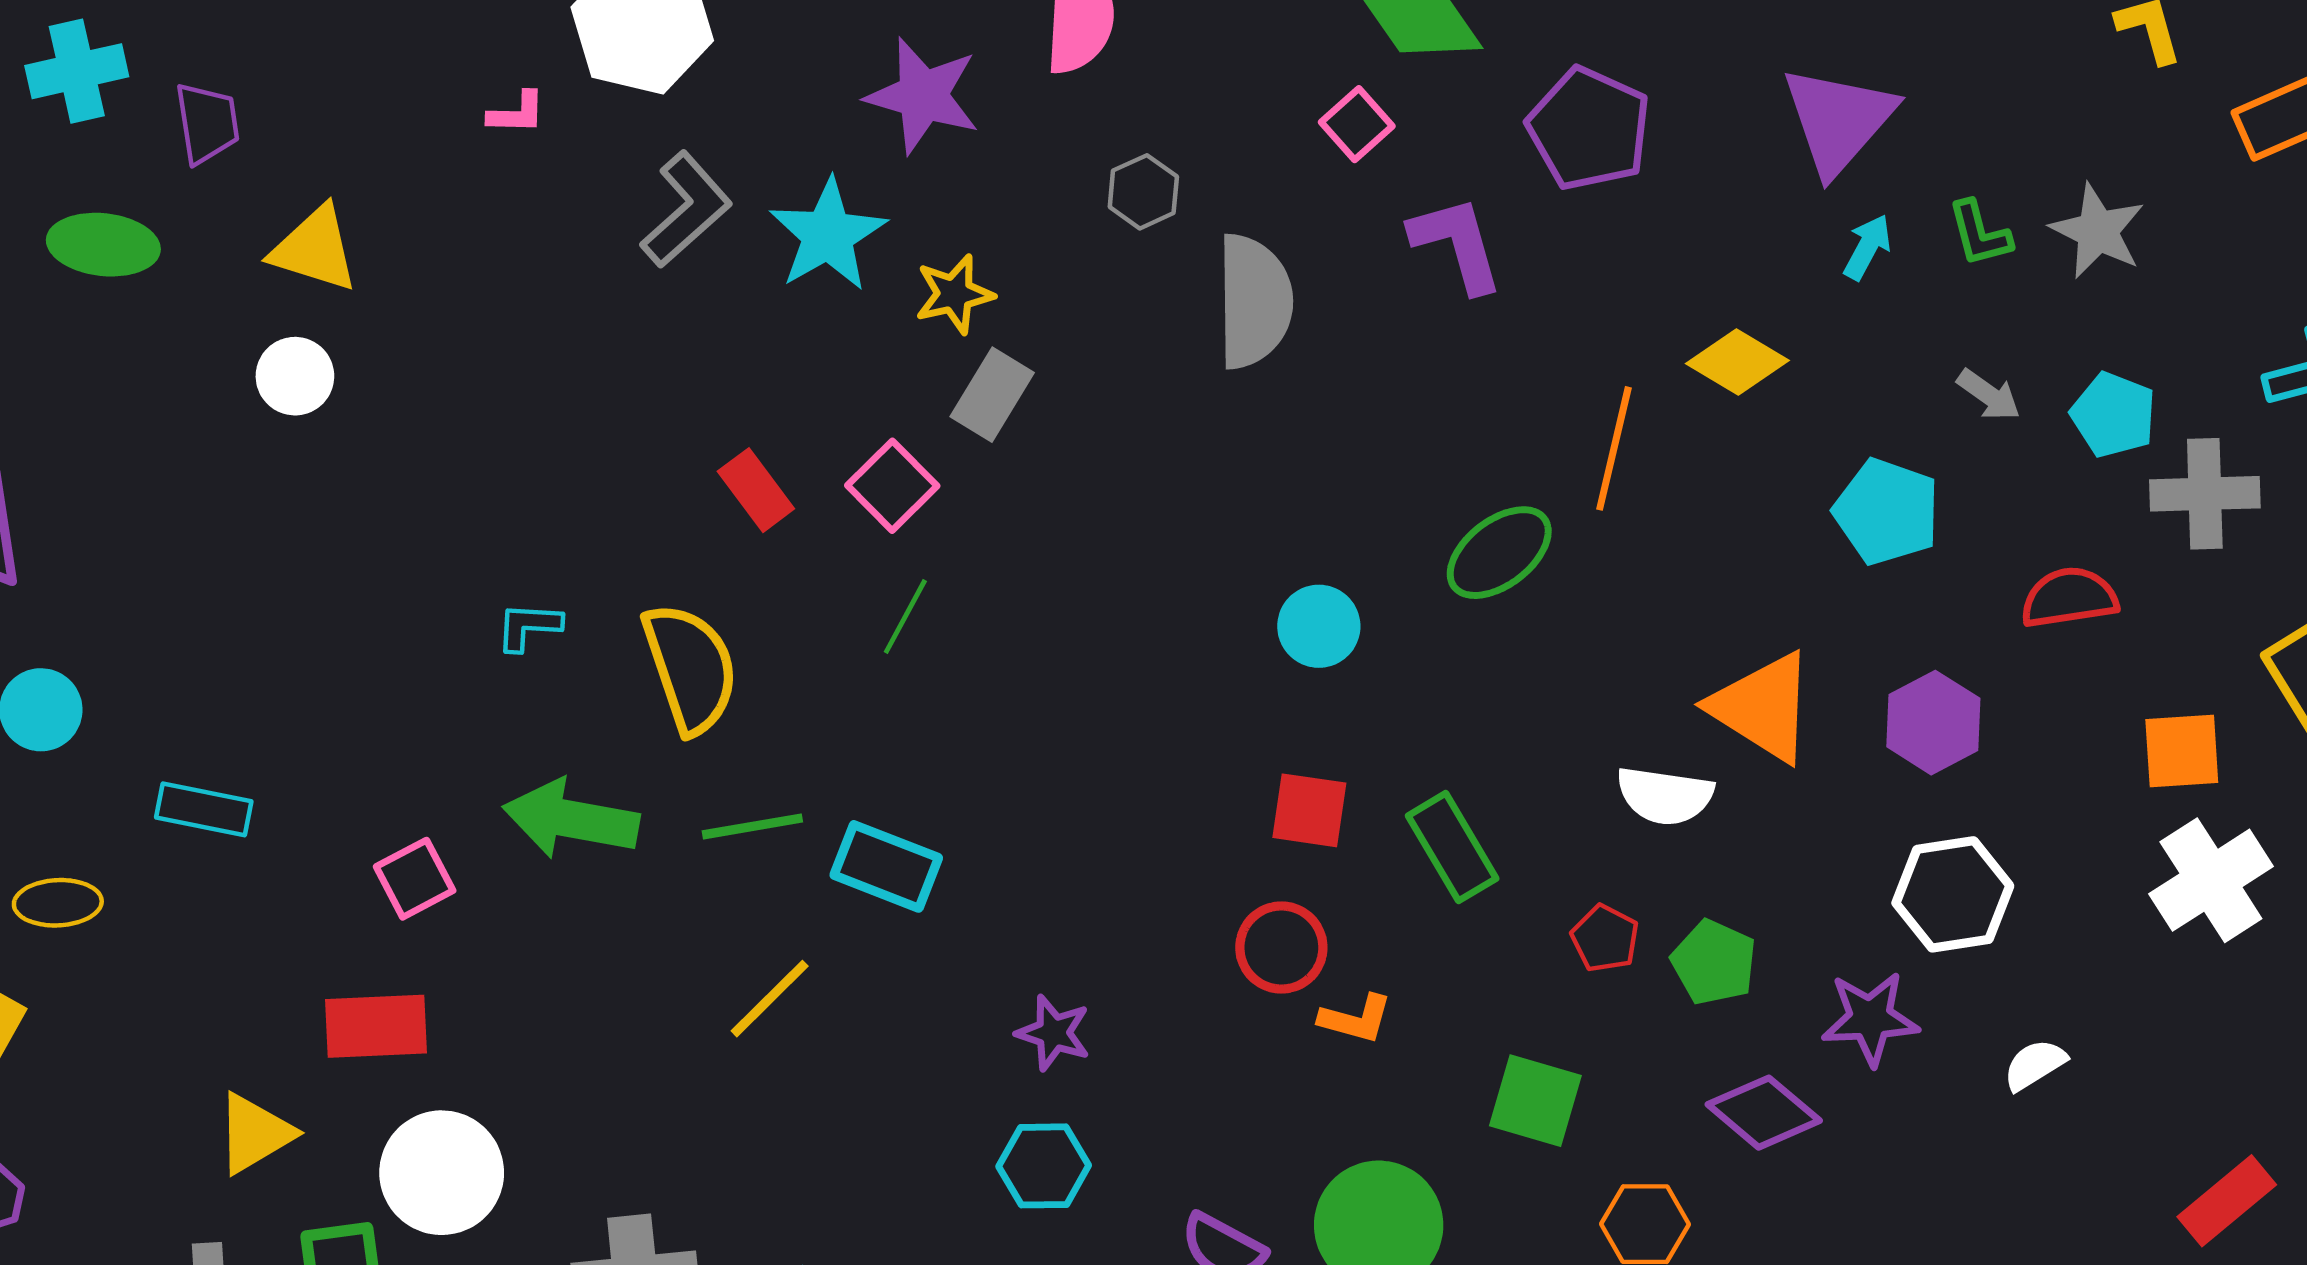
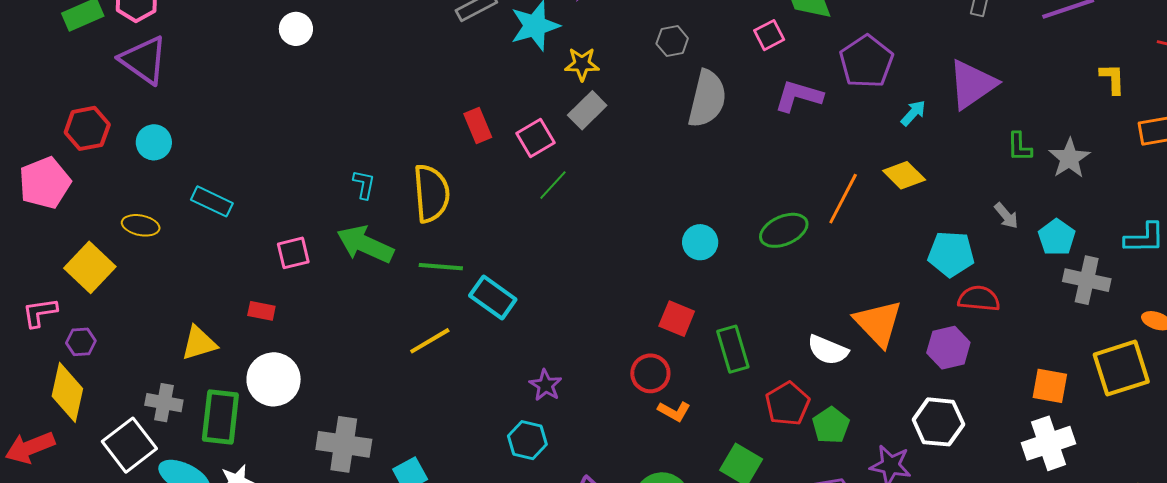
purple L-shape: (1457, 244) -> (799, 96), turned -72
cyan arrow: (1867, 247) -> (913, 113), moved
cyan pentagon: (1887, 512) -> (951, 254), turned -30
red semicircle: (2069, 598) -> (979, 299), moved
green line: (905, 617) -> (553, 185), moved
cyan L-shape: (529, 626) -> (364, 184), moved, turned 84
red pentagon: (1605, 938) -> (787, 404), size x1.5
red rectangle: (376, 1026) -> (261, 311), size x0.6

